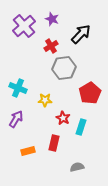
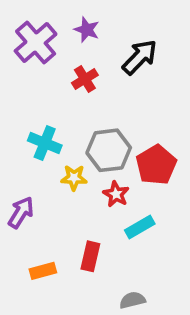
gray hexagon: (64, 68) -> (109, 150), moved
cyan cross: (18, 88) -> (45, 143), moved
red star: (63, 118) -> (116, 194), moved
cyan rectangle: (81, 127) -> (140, 227), turned 42

